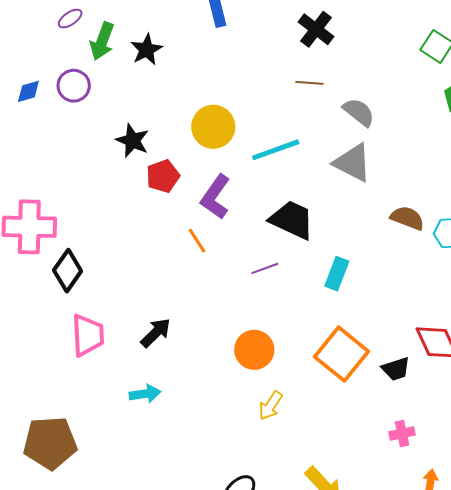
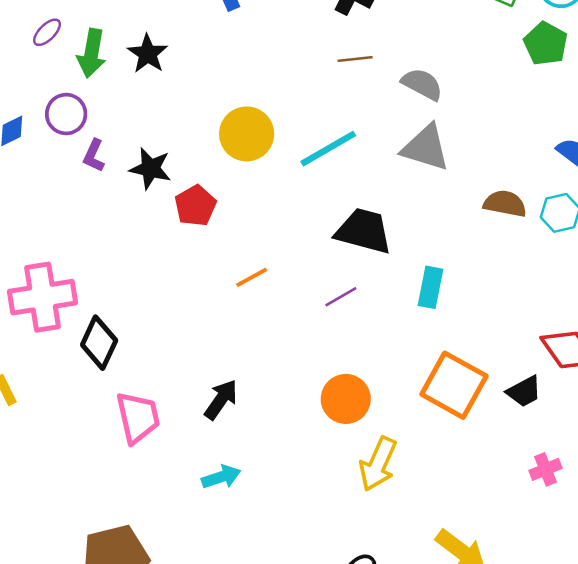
purple L-shape: (215, 197) -> (94, 156), moved, size x0.6
orange line: (197, 241) -> (252, 277), turned -76
yellow arrow: (271, 406) -> (378, 464), size x1.4

